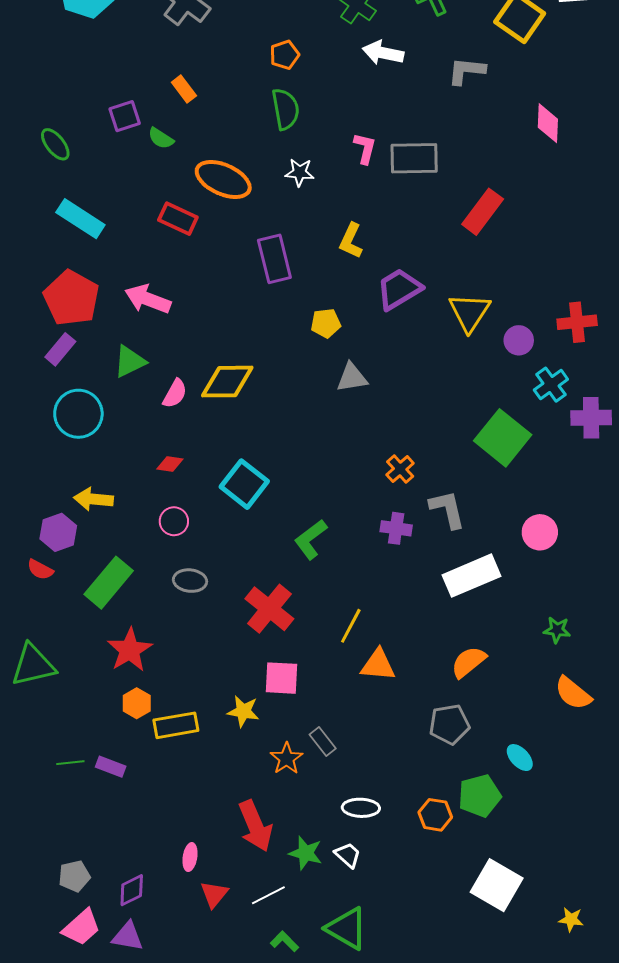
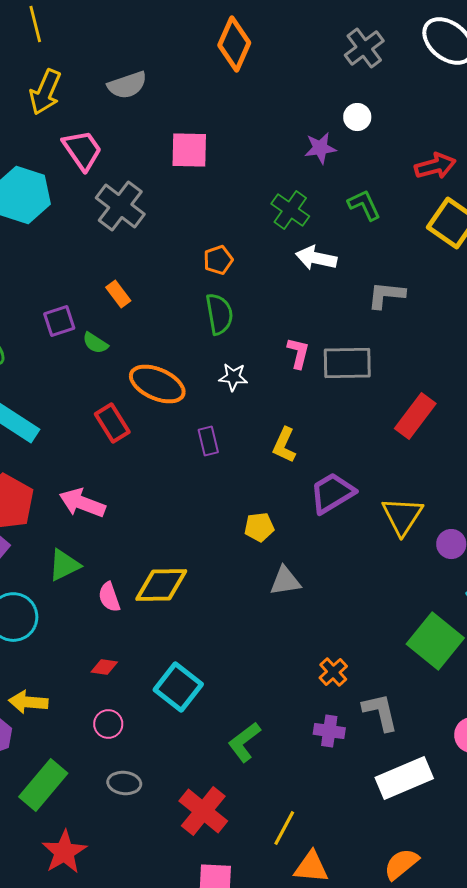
gray L-shape: (466, 71) -> (386, 295), moved
red rectangle: (178, 219) -> (112, 423), turned 33
purple rectangle: (274, 259) -> (208, 441), moved, size x0.6
pink semicircle: (175, 394) -> (109, 597), turned 132

